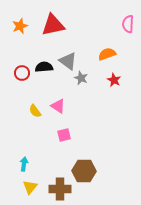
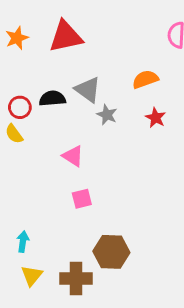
yellow semicircle: (35, 111) -> (14, 134), moved

